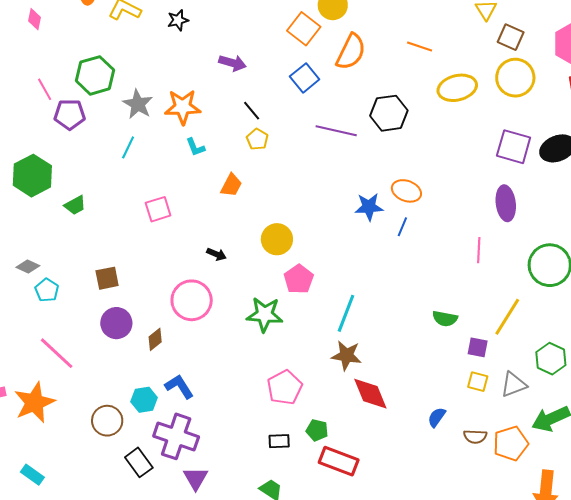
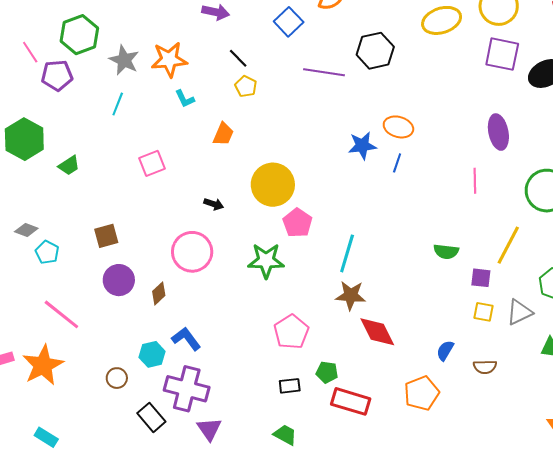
purple square: (514, 147) -> (502, 54), moved
yellow circle: (277, 239) -> (273, 185), size x1.4
brown circle: (107, 421) -> (117, 378), size x0.7
orange pentagon: (511, 444) -> (422, 393), moved

